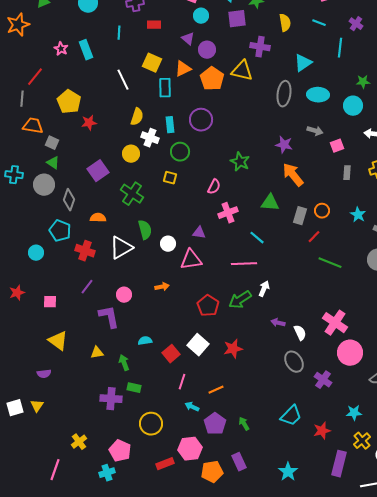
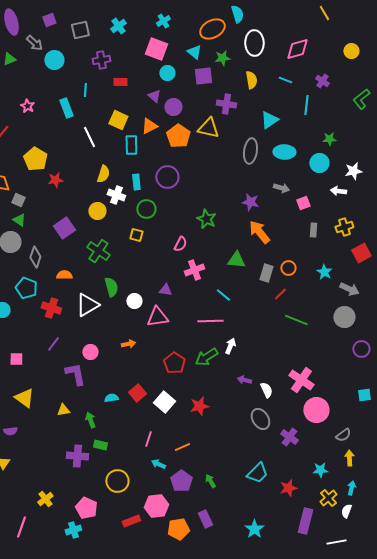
cyan rectangle: (86, 50) -> (66, 108), moved
red square: (171, 354) -> (137, 393), moved

